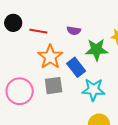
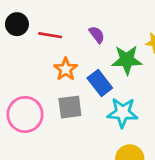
purple semicircle: (74, 31) -> (97, 35), turned -136
orange star: (50, 57) -> (66, 69), size x0.7

